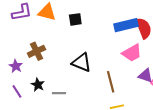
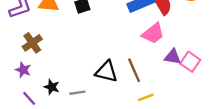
brown cross: (37, 51) -> (32, 43), moved
black triangle: (82, 62) -> (106, 72), moved

